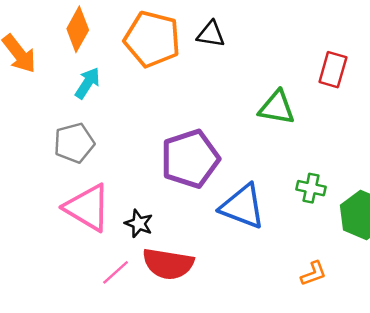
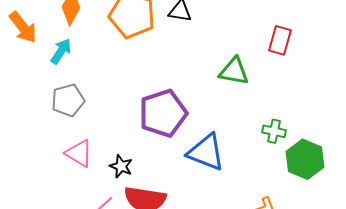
cyan arrow: (87, 83) -> (61, 51), moved
green cross: (311, 188) -> (274, 131), moved
pink triangle: (87, 208) -> (79, 153), size x0.7

